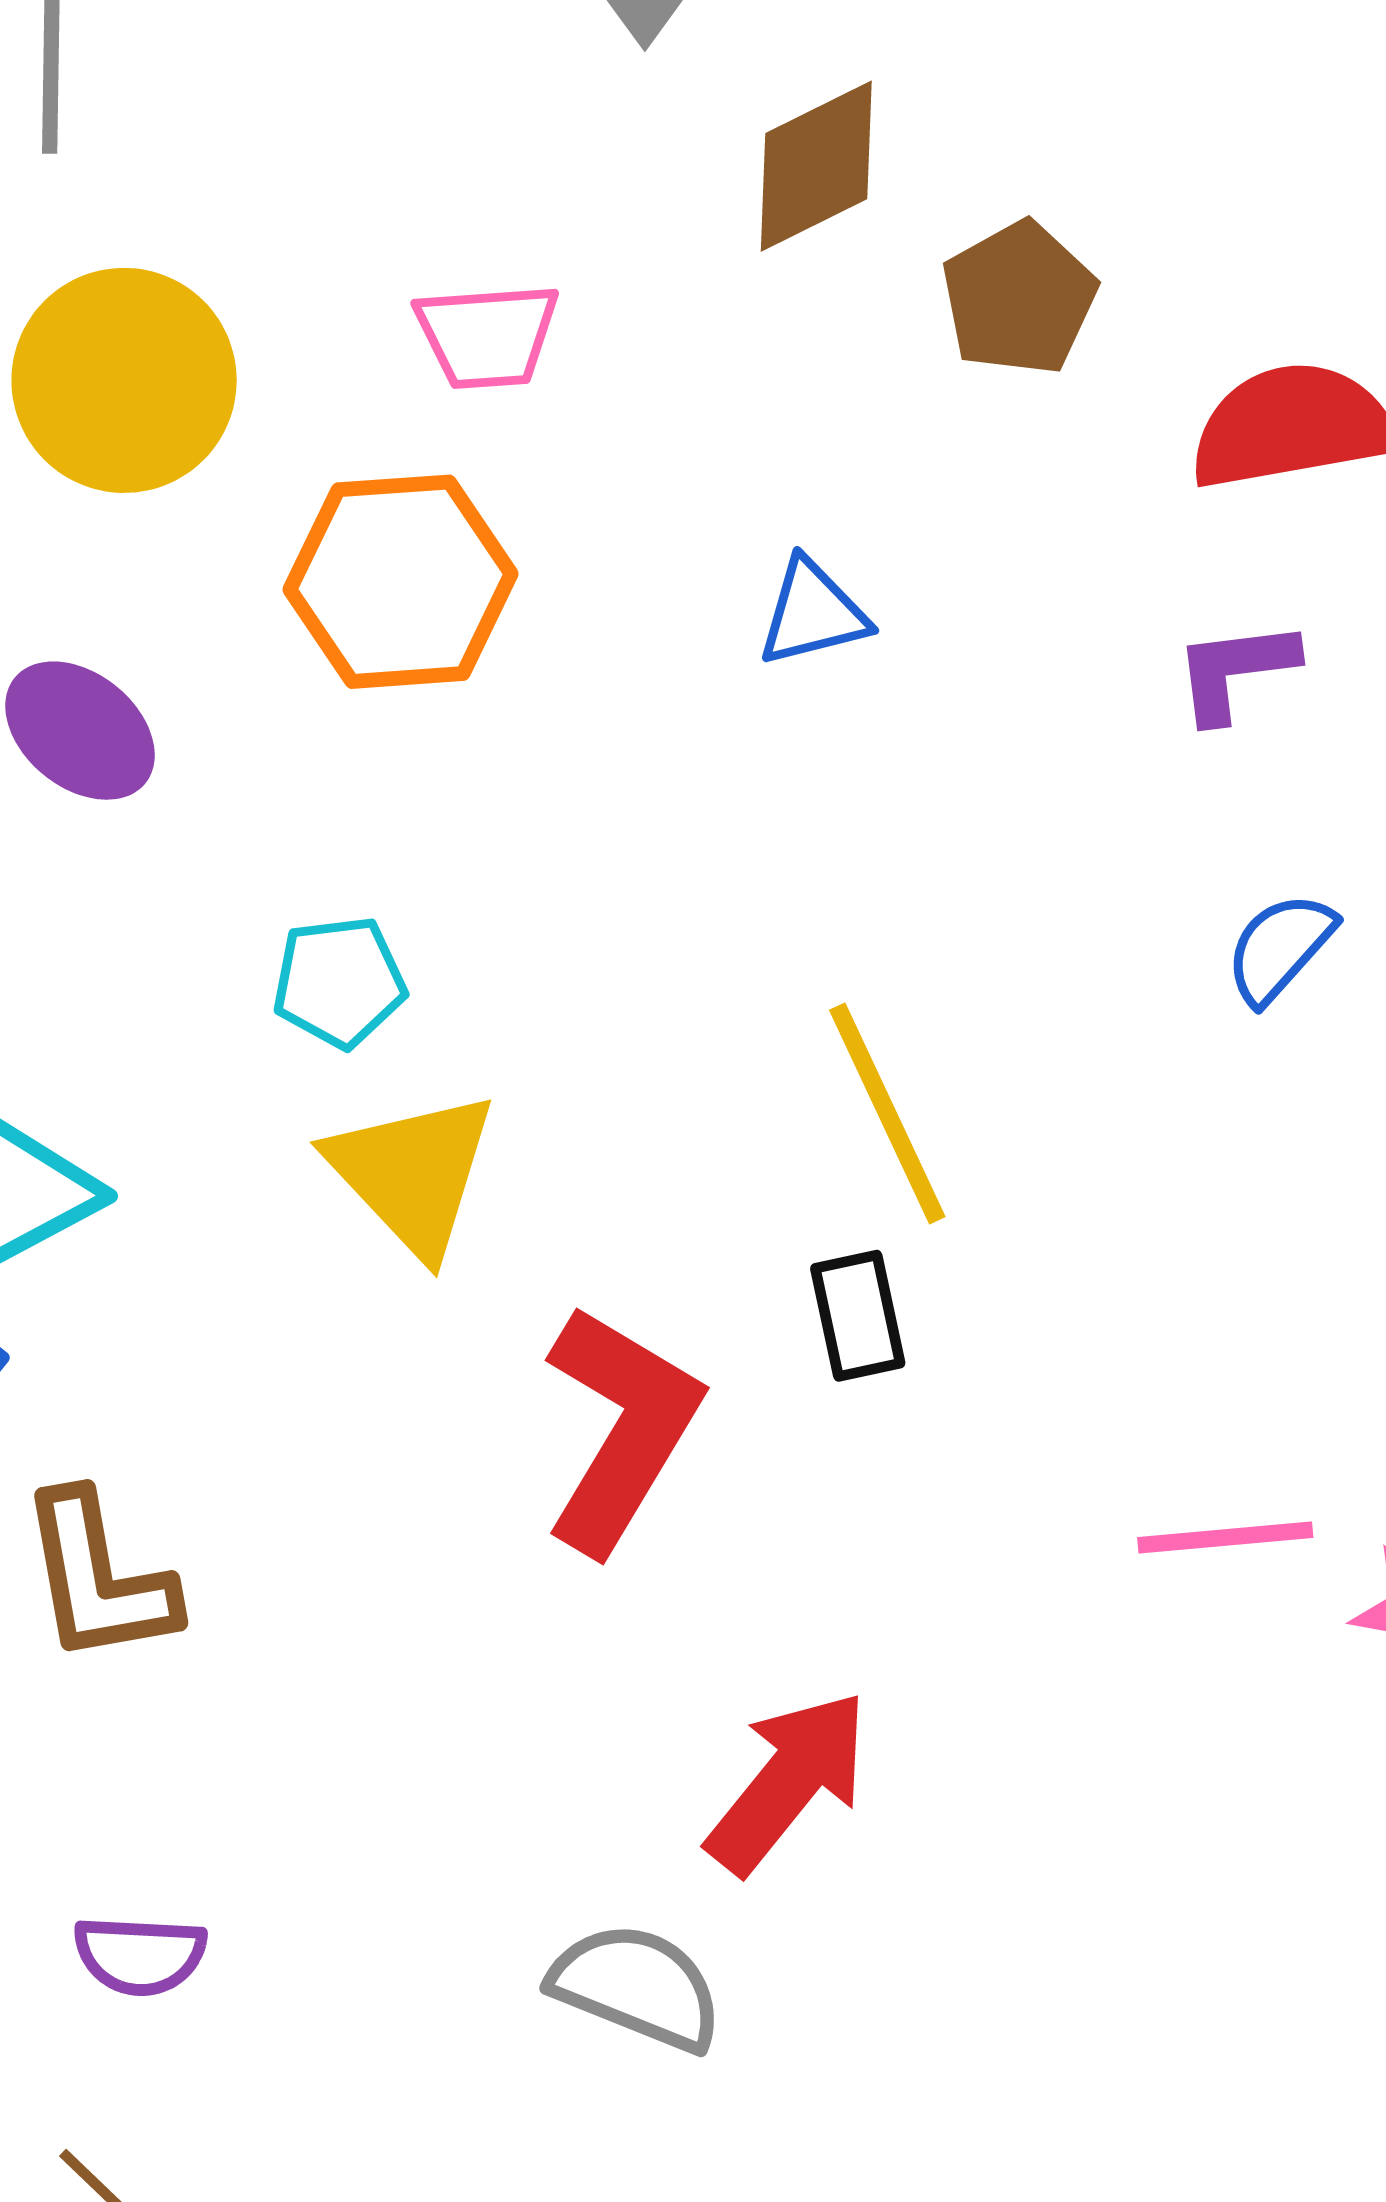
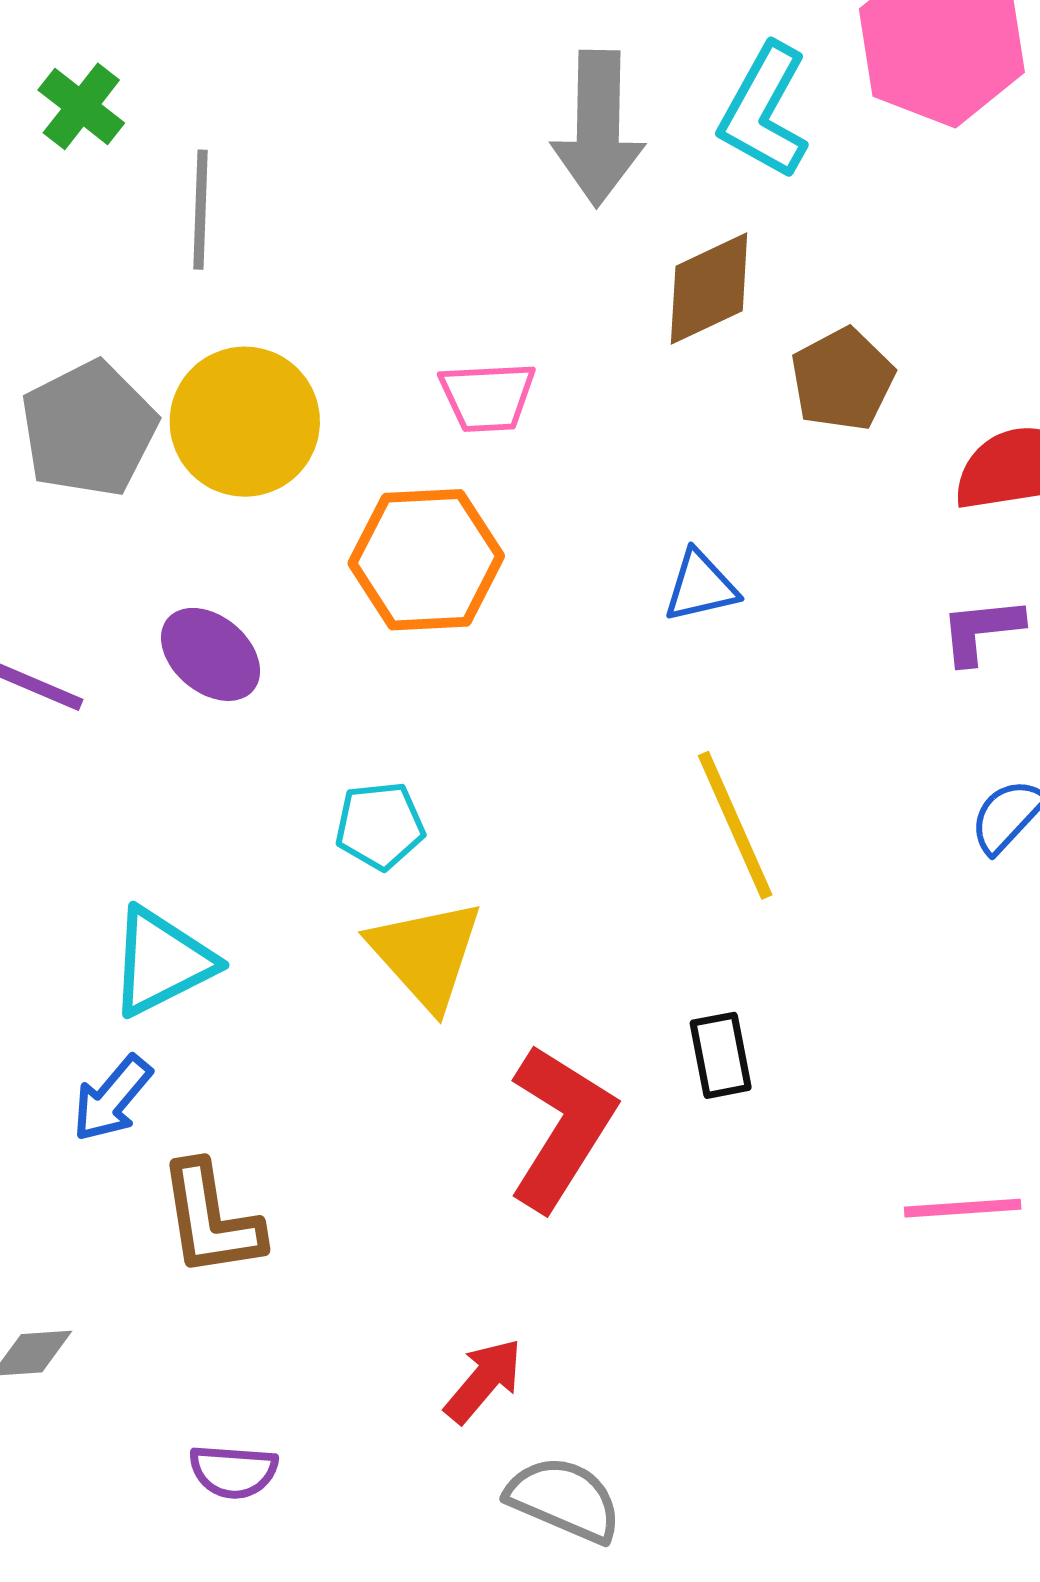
yellow line: (887, 1113) -> (735, 825), moved
red arrow: (788, 1782) -> (484, 1381), moved, size x0.7

